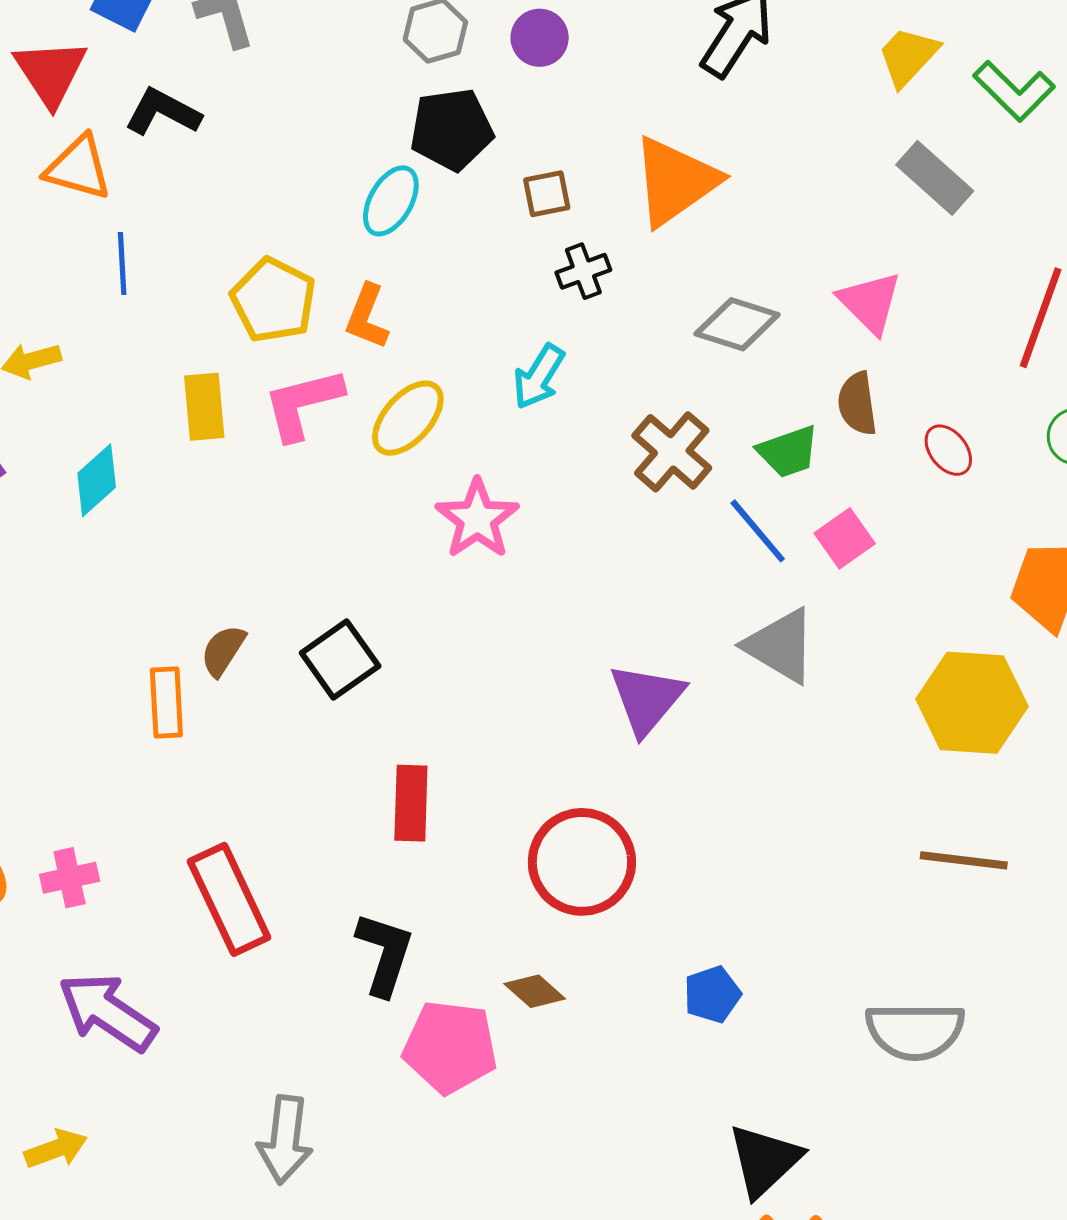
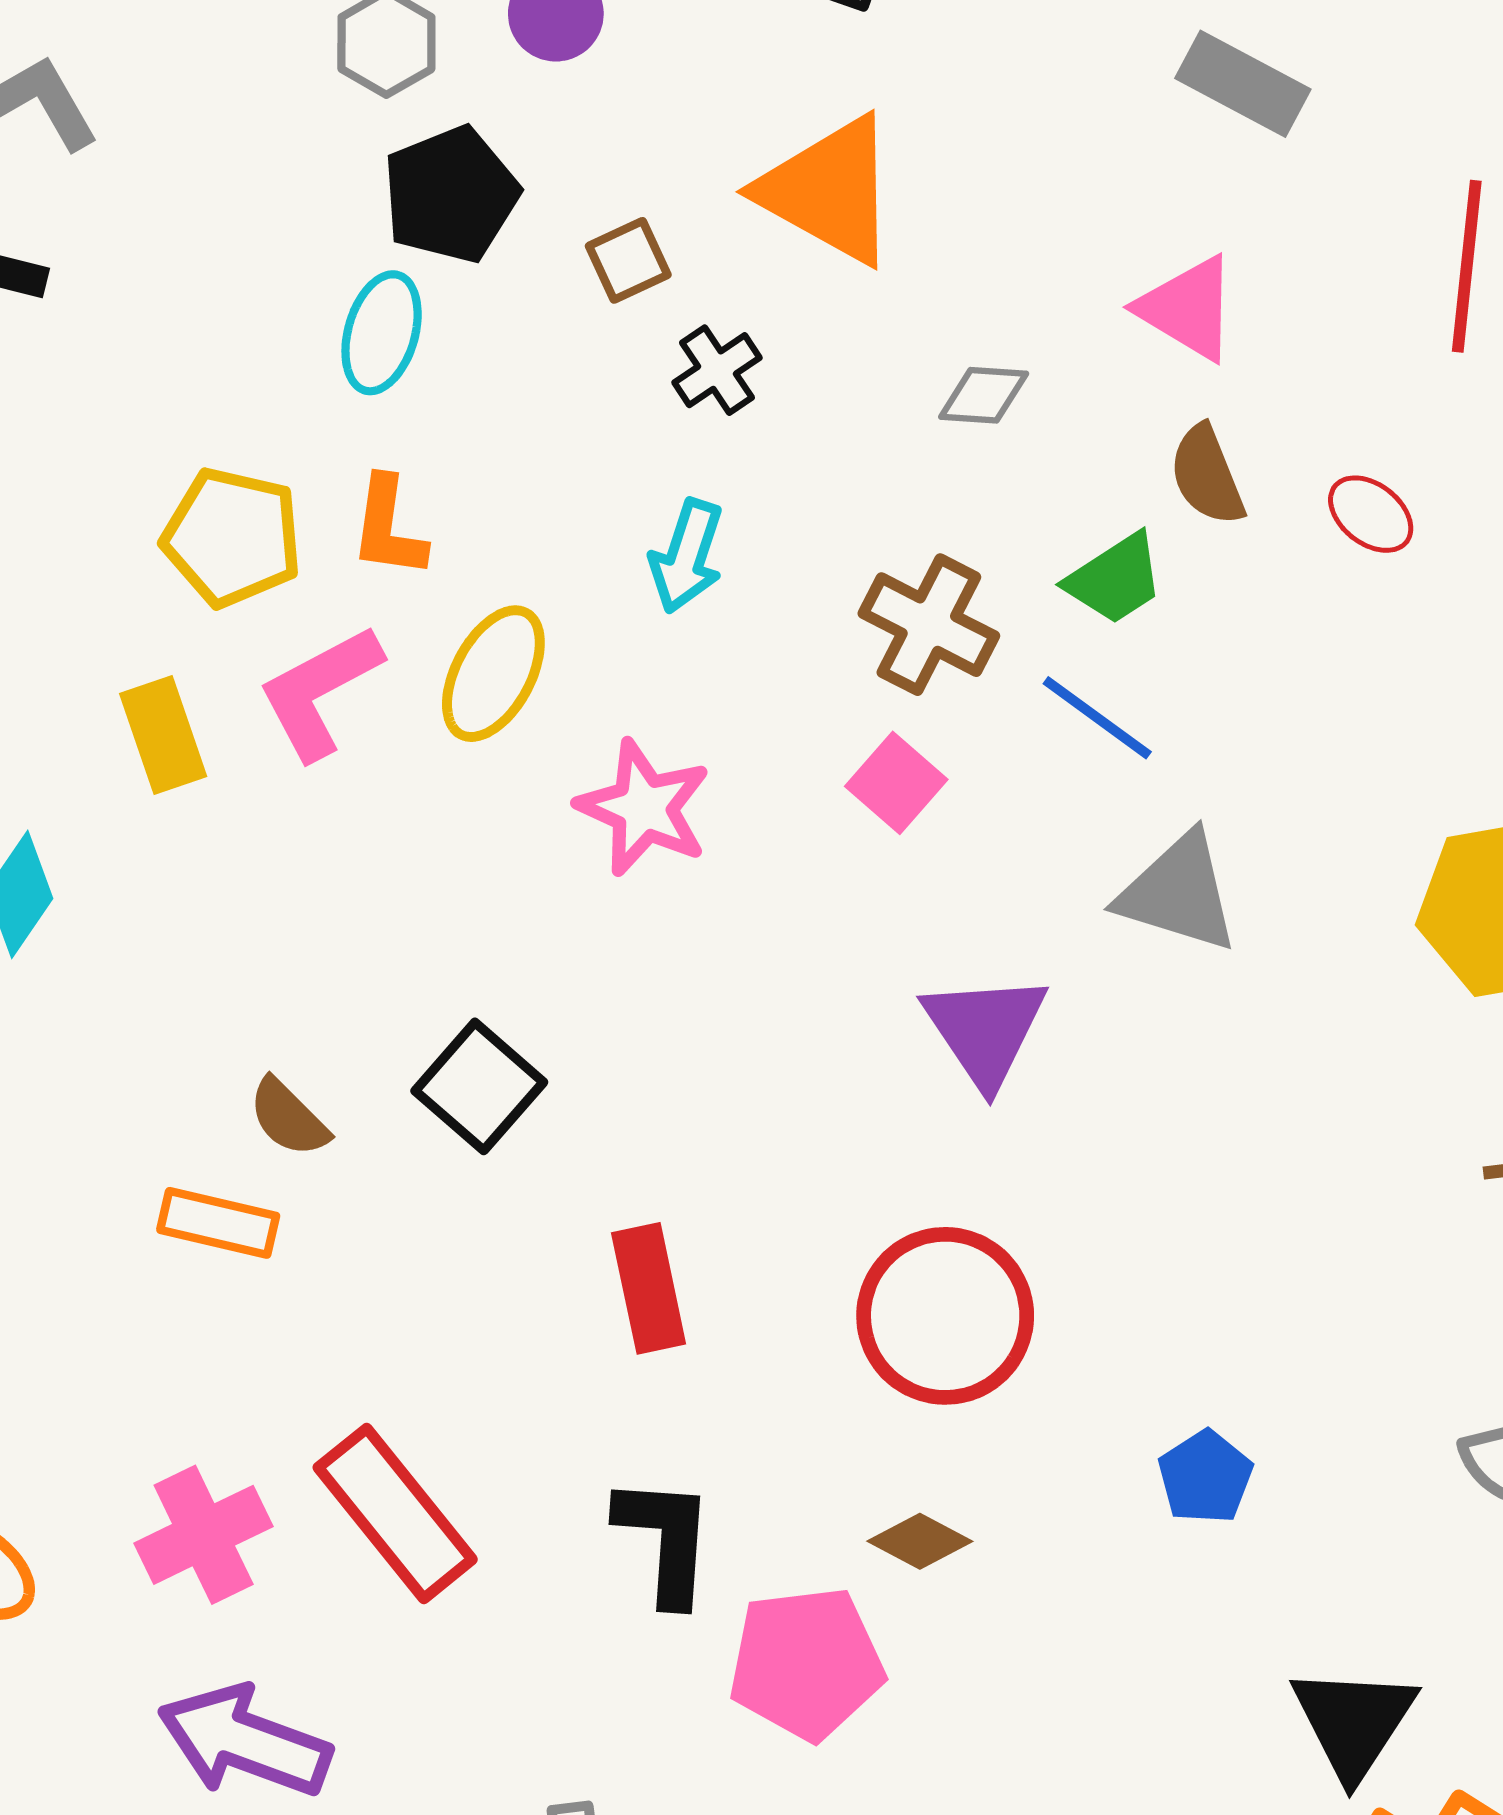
orange triangle: (675, 181) -> (829, 190), turned -42
gray diamond: (737, 324) -> (984, 395), size x0.7
pink square: (845, 538) -> (896, 783), moved
brown semicircle: (223, 651) -> (288, 1118), turned -64
orange rectangle: (166, 703) -> (218, 1223), turned -60
pink cross: (70, 878) -> (204, 1535), moved, size x1.4

